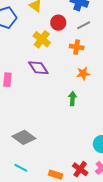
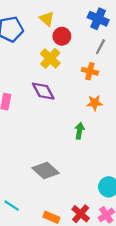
red circle: (58, 23) -> (62, 36), moved
gray line: (84, 25) -> (100, 47), turned -40
gray diamond: (24, 137) -> (46, 171), moved

